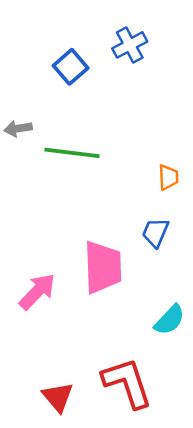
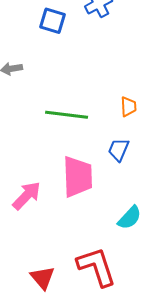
blue square: (71, 67) -> (53, 21), turned -32
green line: (72, 153) -> (67, 115), moved

